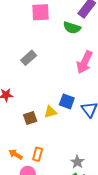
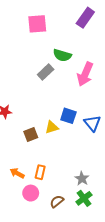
green semicircle: (72, 28) -> (62, 55), moved
gray rectangle: (29, 58) -> (46, 72), moved

